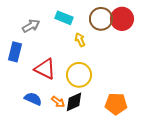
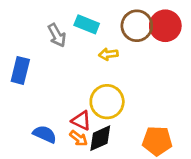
gray arrow: (31, 26) -> (57, 35), moved, turned 90
yellow arrow: (80, 40) -> (108, 54), turned -72
red triangle: (45, 69) -> (81, 121), moved, size x0.7

